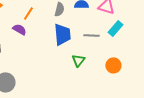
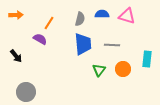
cyan rectangle: (115, 28) -> (147, 59), moved, turned -35
orange circle: (113, 65) -> (123, 69), moved

